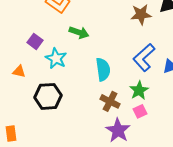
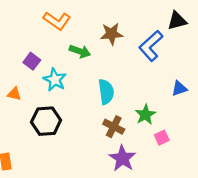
brown star: (141, 14) -> (112, 34), moved
blue L-shape: (144, 57) -> (151, 46), moved
pink square: (140, 111) -> (162, 138), moved

